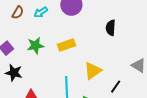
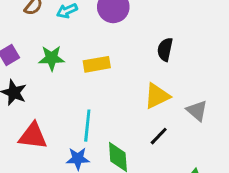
yellow triangle: (93, 71) -> (157, 96), moved

